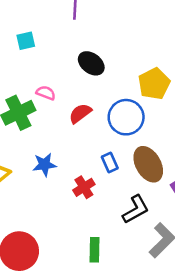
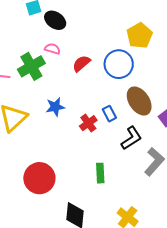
black ellipse: (91, 63) -> (55, 20), moved
blue rectangle: (110, 162) -> (109, 114), moved

